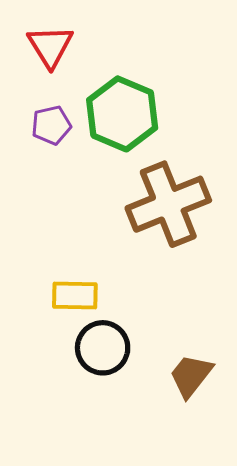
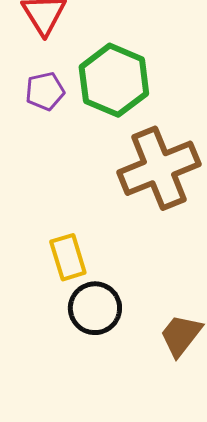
yellow rectangle: (75, 296) -> (68, 257), turned 72

